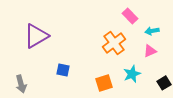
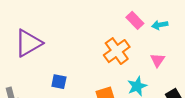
cyan arrow: (152, 31) -> (160, 25), moved
pink triangle: (150, 51) -> (158, 60), turned -32

